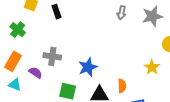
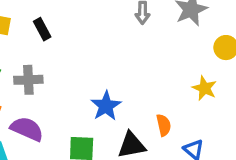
gray cross: (52, 56) -> (28, 80), moved
purple semicircle: (35, 73) -> (27, 129), size x1.5

